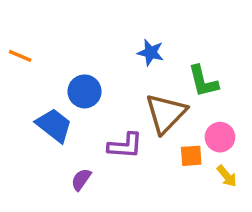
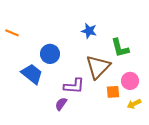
yellow arrow: (227, 176) -> (134, 104), turned 104
purple semicircle: (81, 179) -> (61, 104), moved

